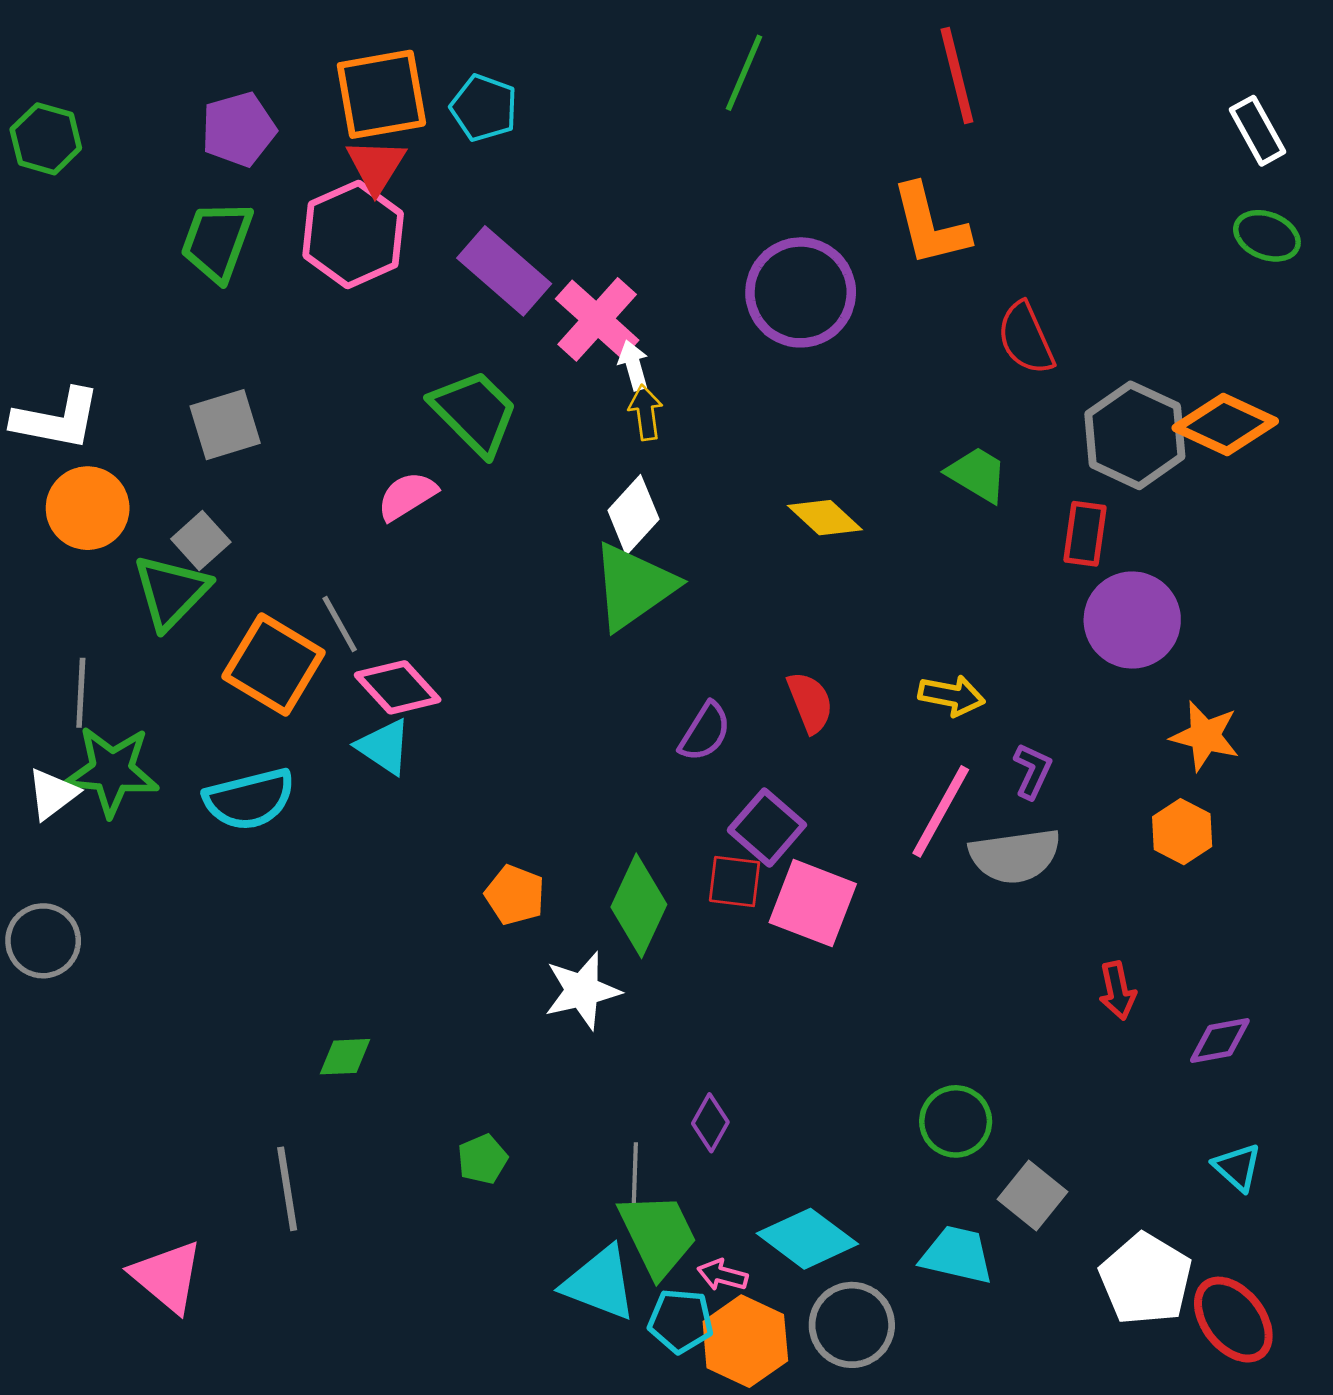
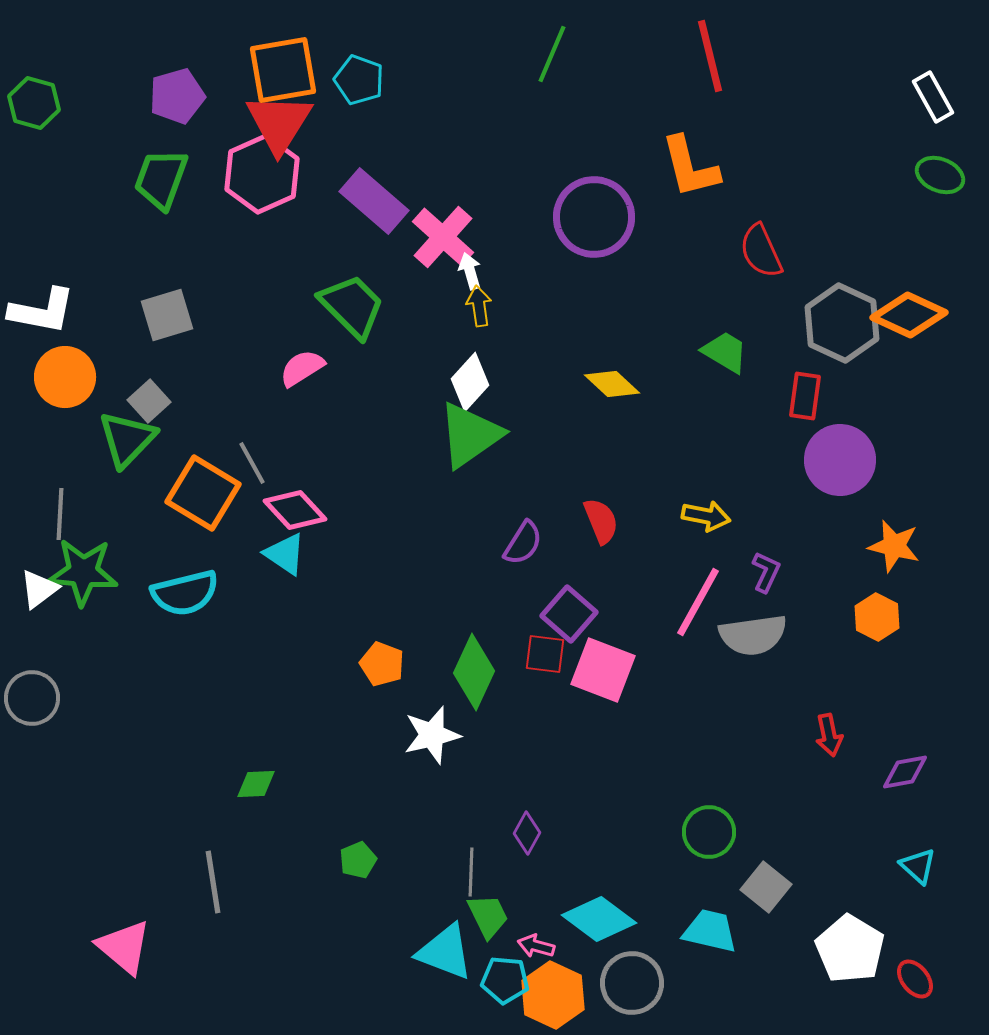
red triangle: (376, 166) -> (279, 123), size x1.5
green trapezoid: (658, 1235) -> (488, 916), size x0.7
red ellipse: (1233, 1320) -> (915, 979), size x0.6

